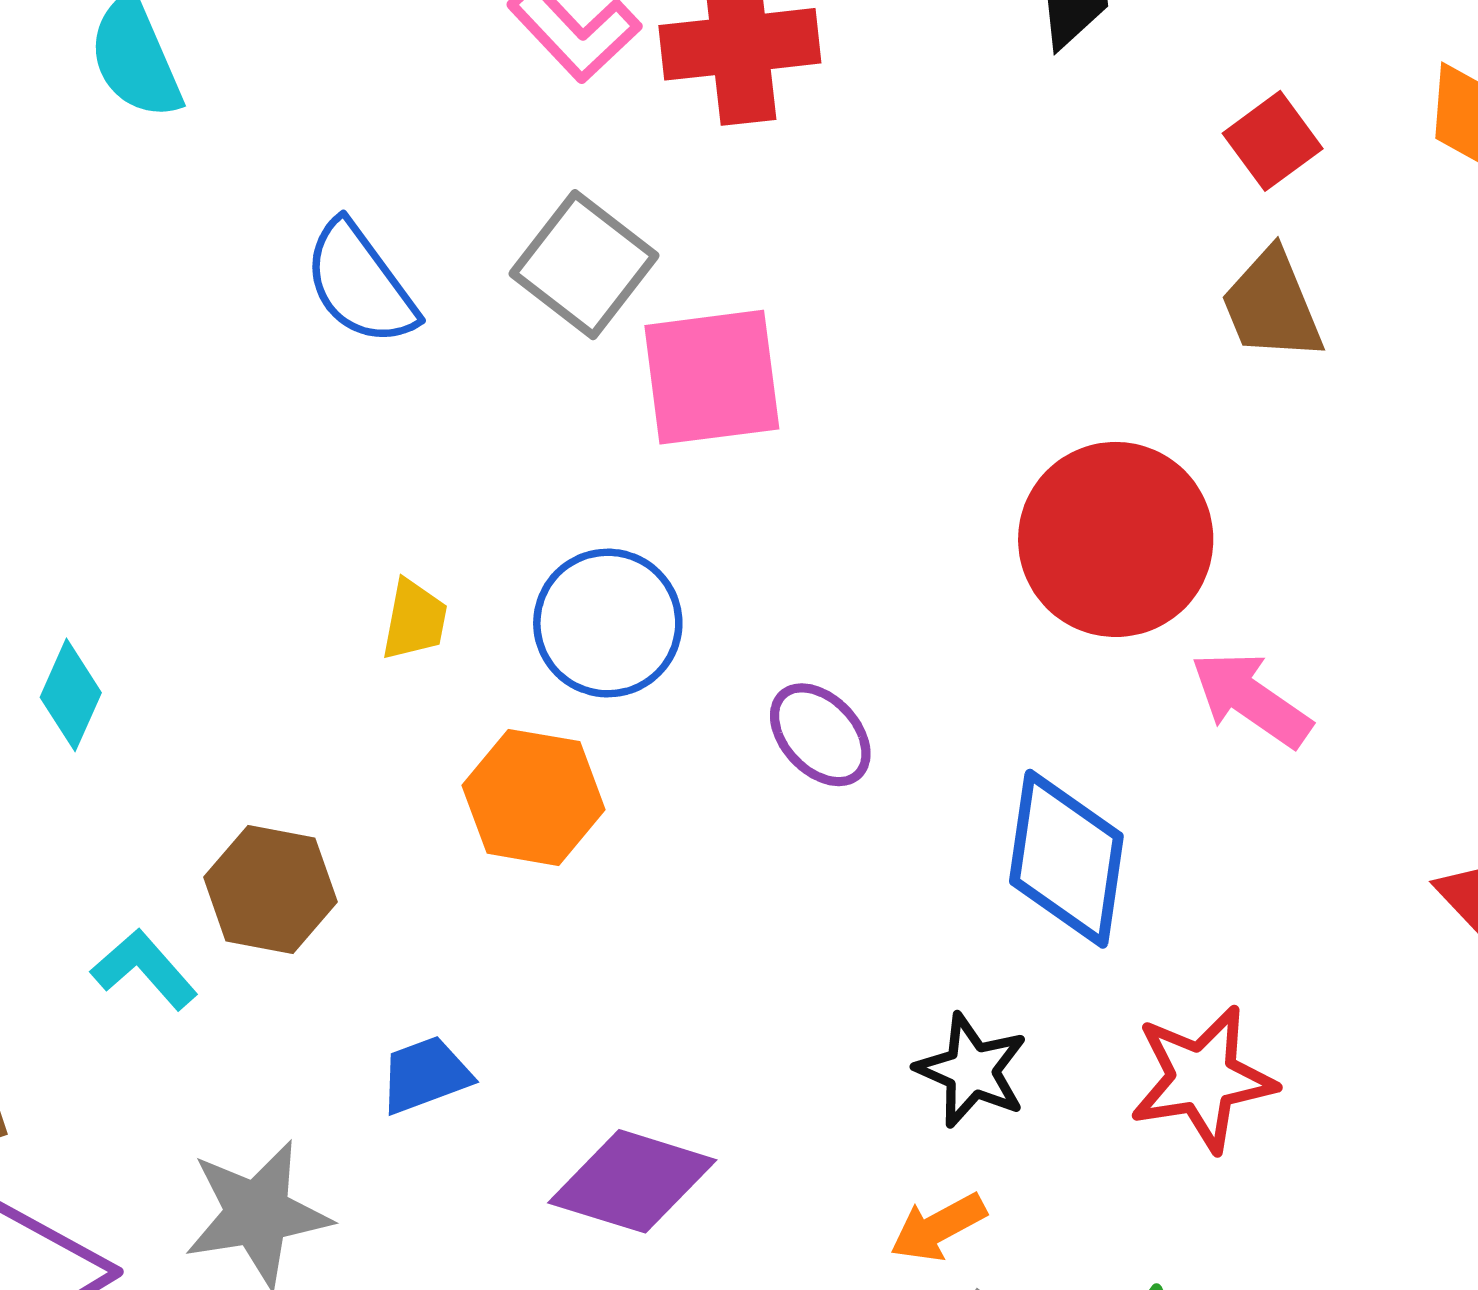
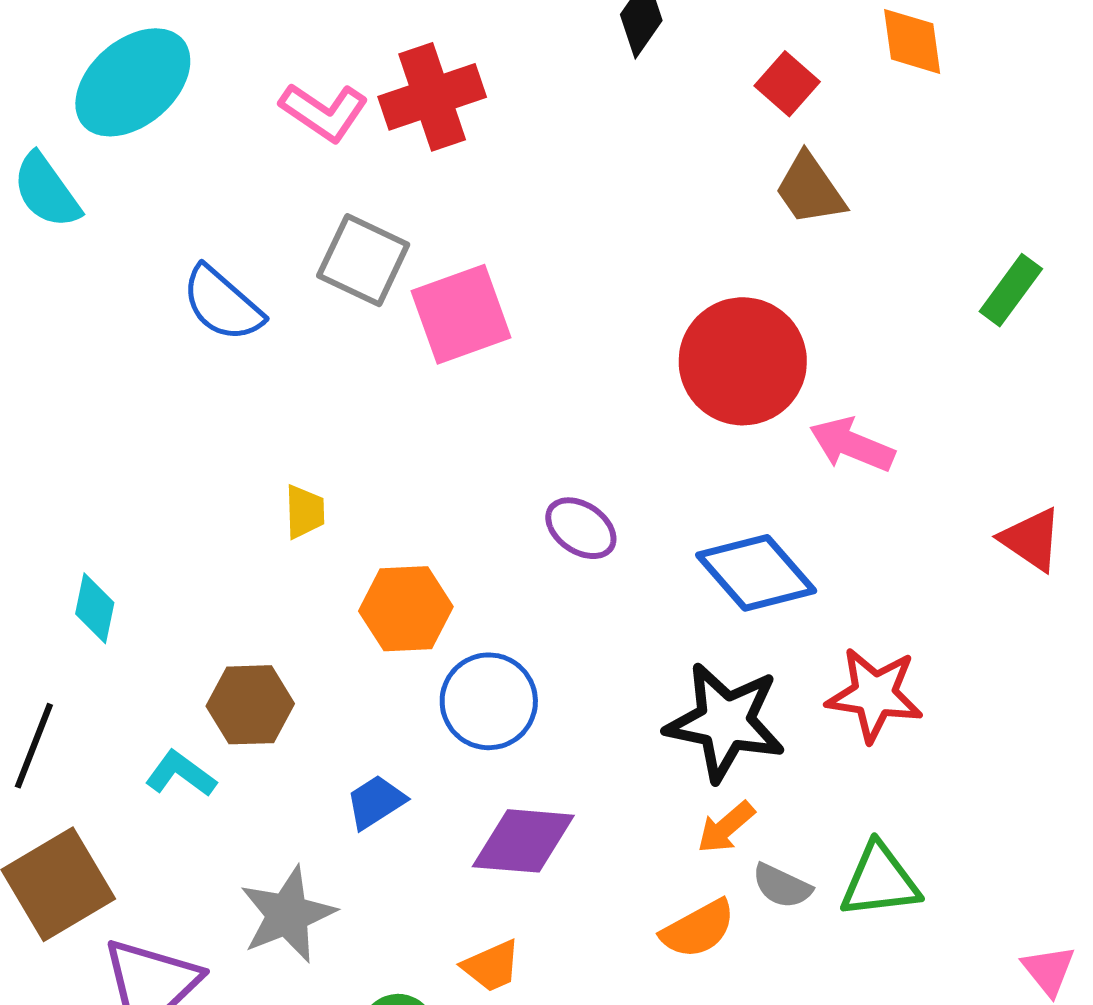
blue circle: (608, 623) -> (489, 701), moved
blue diamond: (1066, 859) -> (756, 573), turned -37
black star: (972, 1070) -> (725, 722), size x1.6
red star: (1203, 1079) -> (875, 695), turned 30

